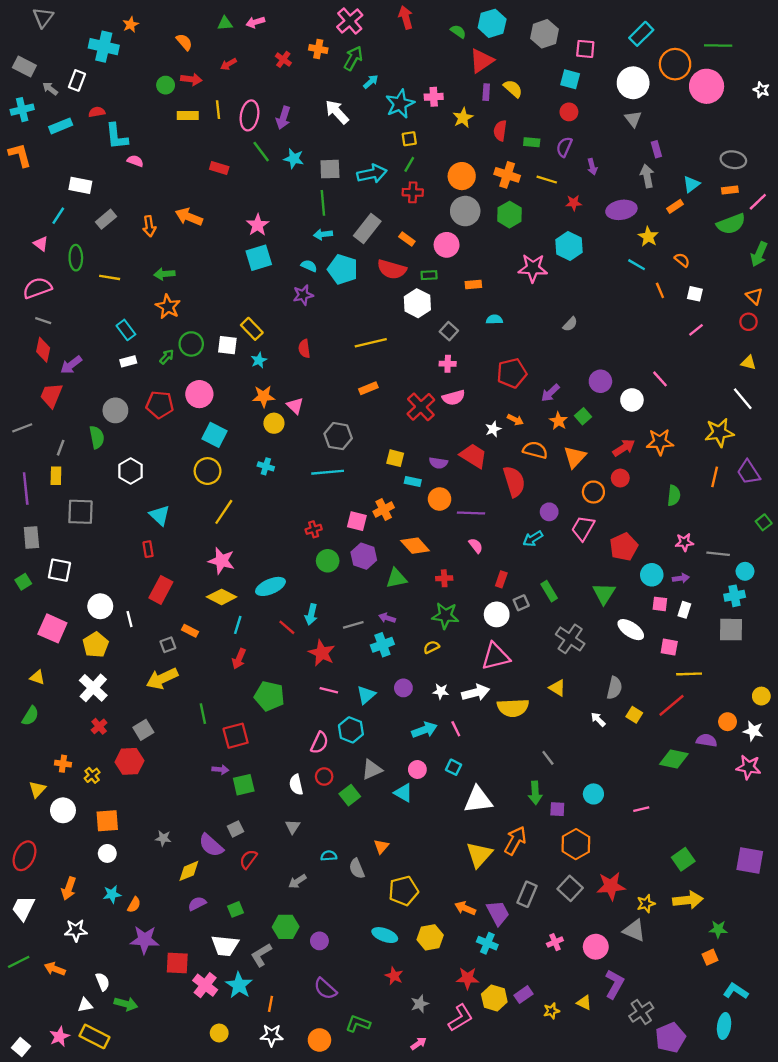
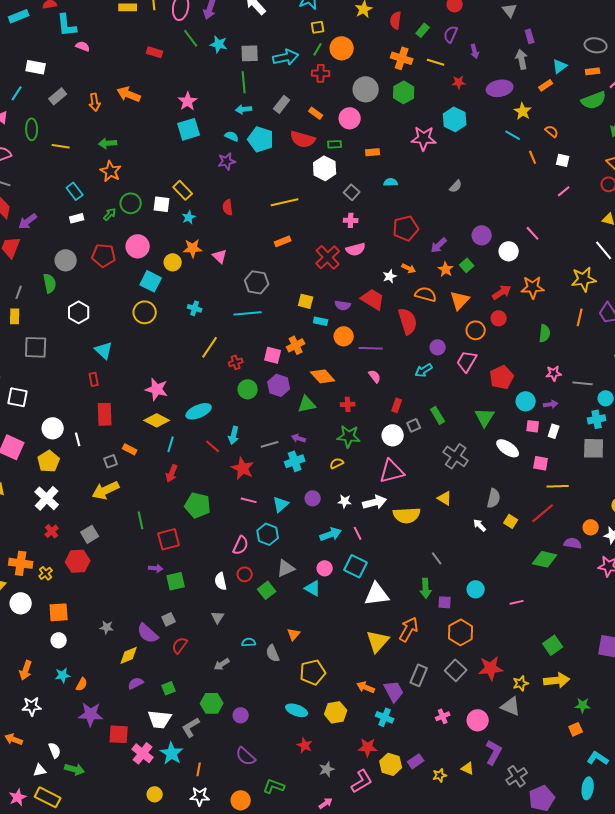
green rectangle: (532, 142) -> (423, 30), turned -56
orange circle: (462, 176) -> (342, 48), moved
gray rectangle: (367, 229) -> (282, 104), size x0.7
yellow circle: (274, 423) -> (173, 262), moved
yellow line: (224, 512) -> (210, 347), moved
red rectangle: (161, 590) -> (105, 414), turned -30
orange cross: (63, 764) -> (21, 563), size x1.6
cyan square: (454, 767) -> (356, 566), size x1.6

